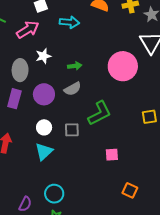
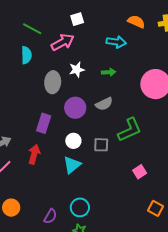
cyan arrow: (69, 22) -> (116, 42), moved
green arrow: (75, 66) -> (109, 72), moved
purple rectangle: (14, 99) -> (44, 123), moved
pink square: (112, 155) -> (140, 172), turned -32

